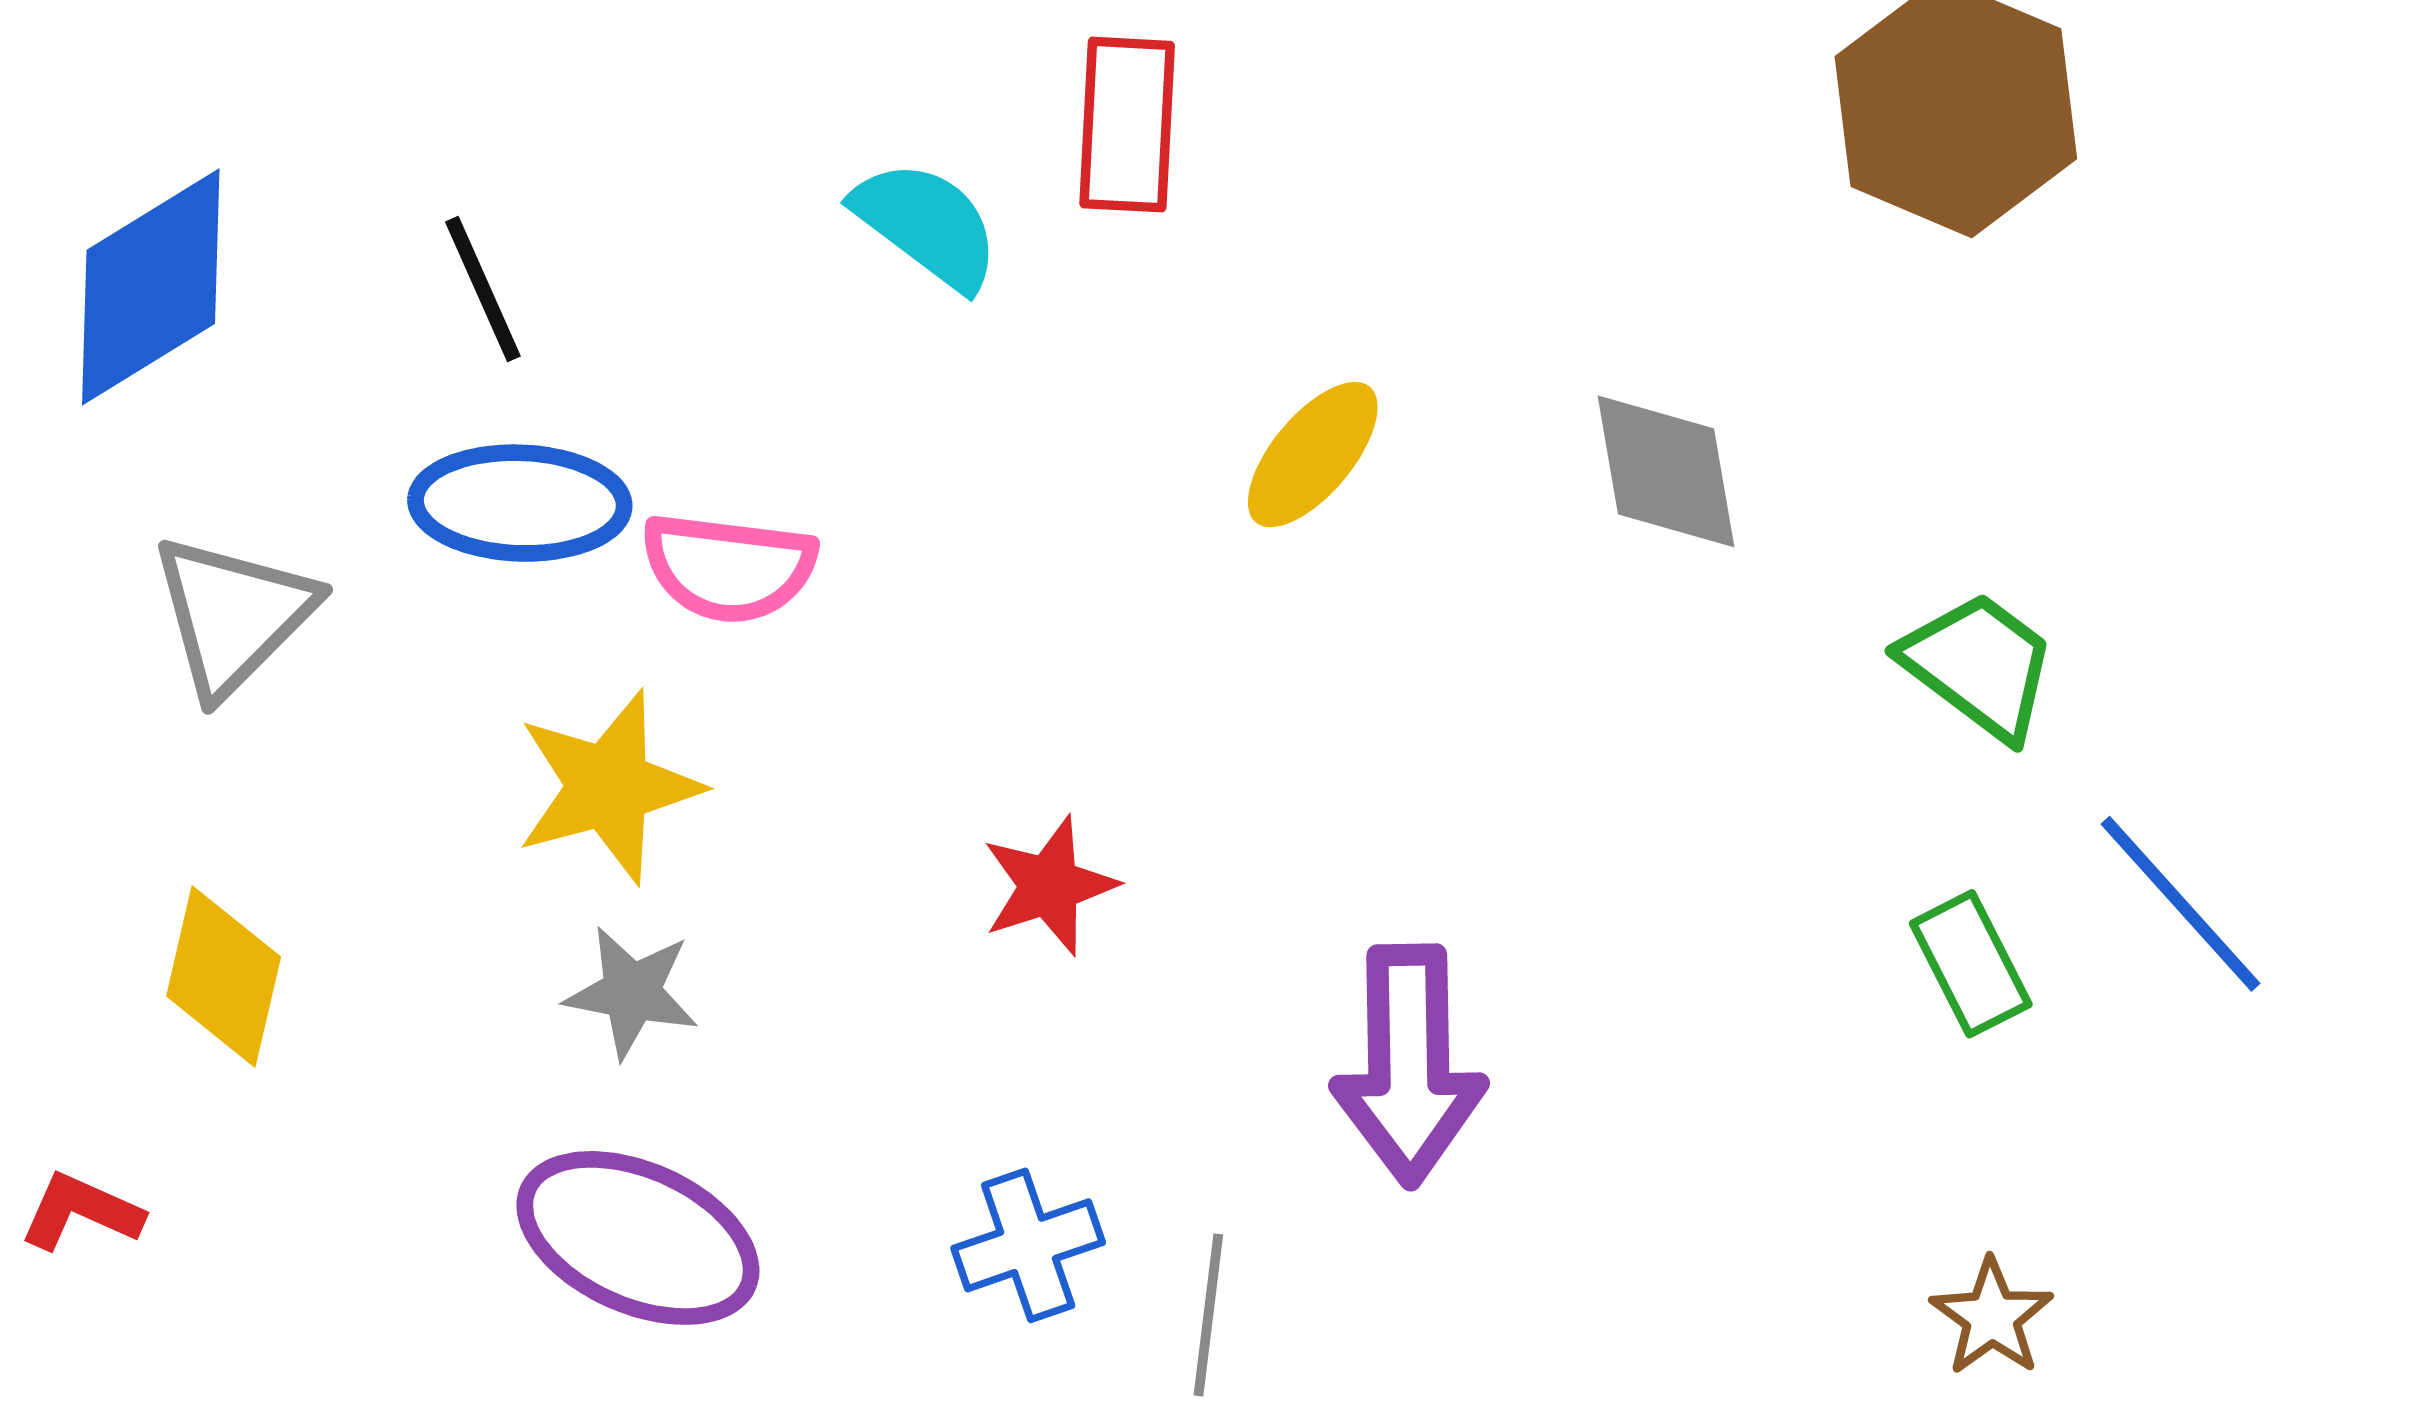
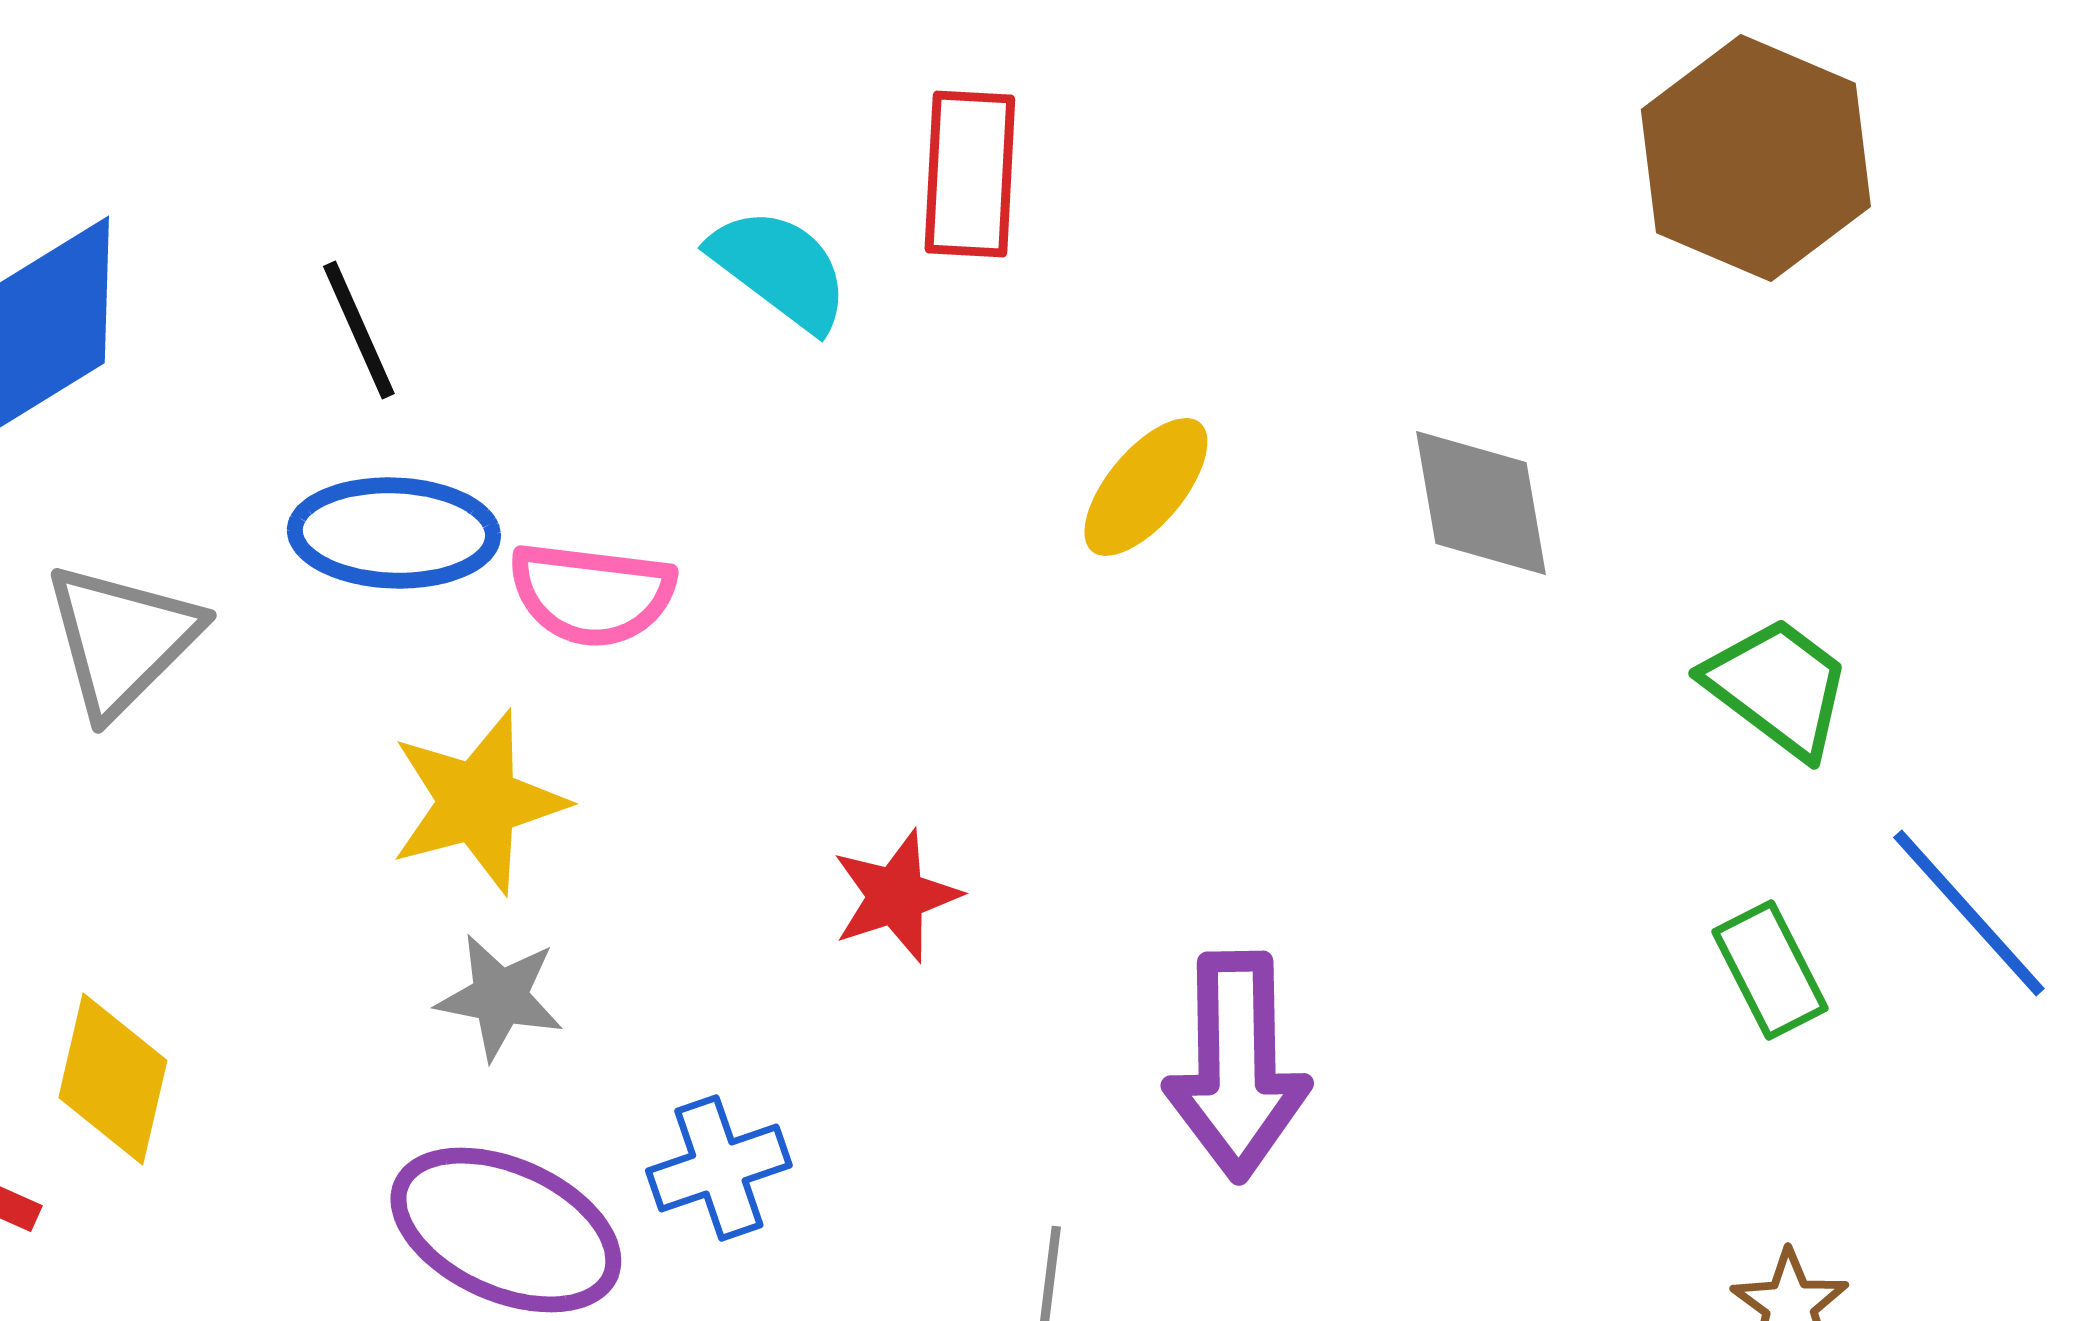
yellow diamond: (224, 976) -> (113, 1079), moved
blue cross: (1028, 1245) -> (719, 1168), moved

